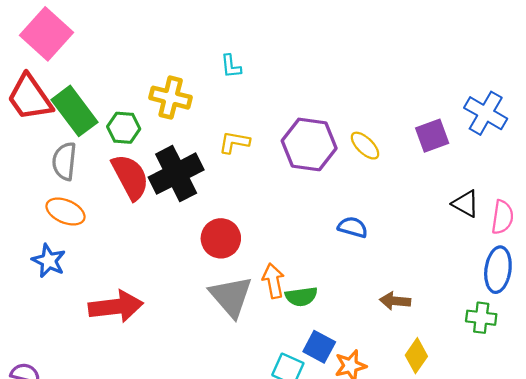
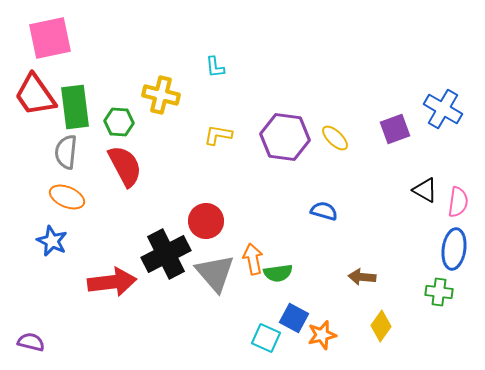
pink square: (47, 34) -> (50, 38), turned 36
green rectangle: (74, 111) -> (75, 107), turned 30
black cross: (176, 174) -> (166, 254), moved

